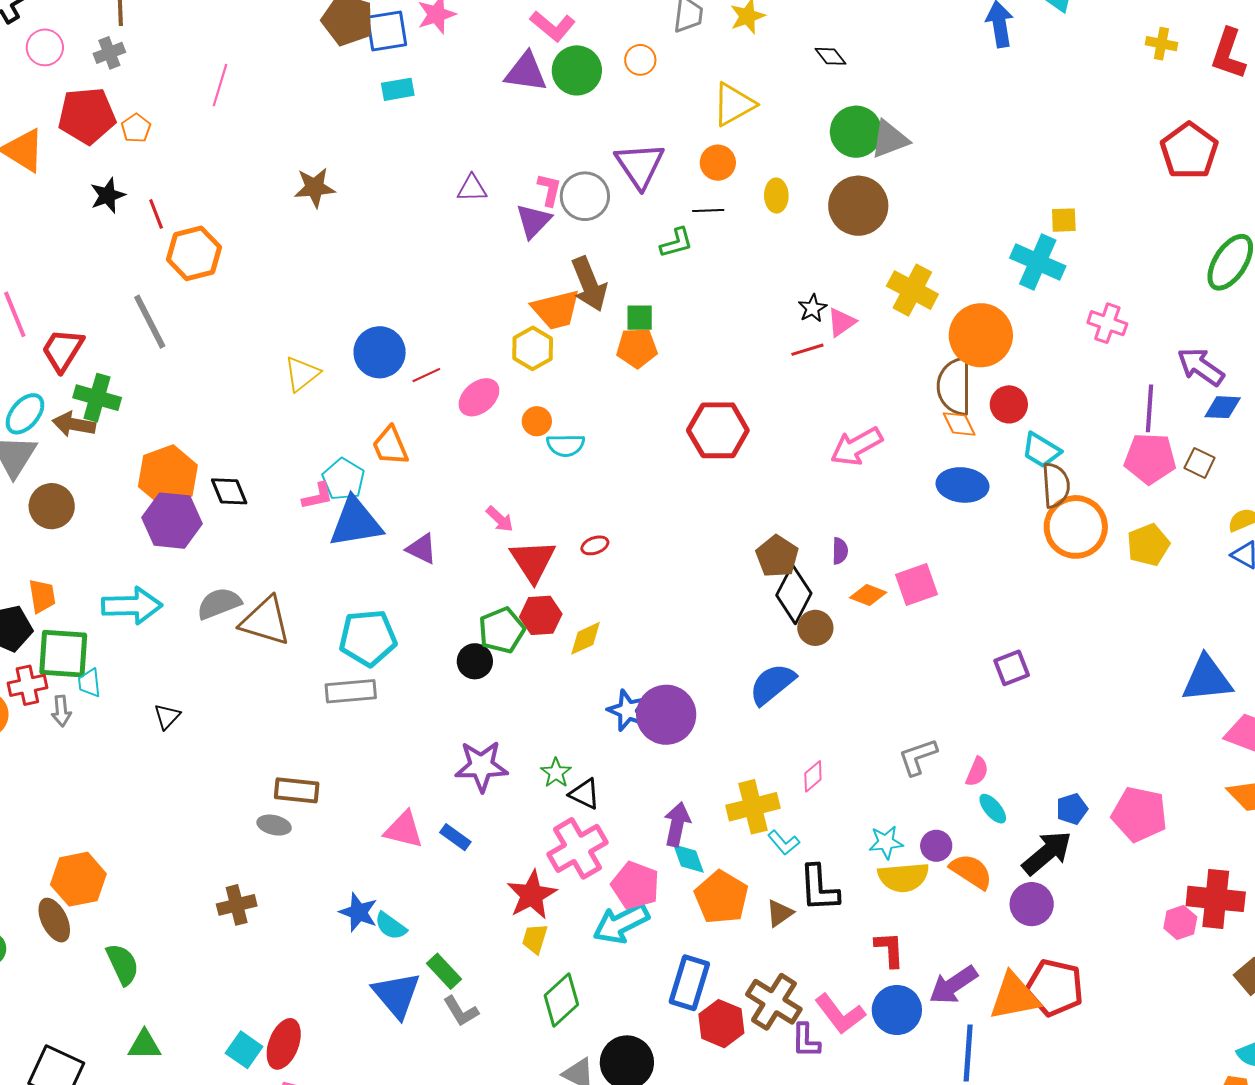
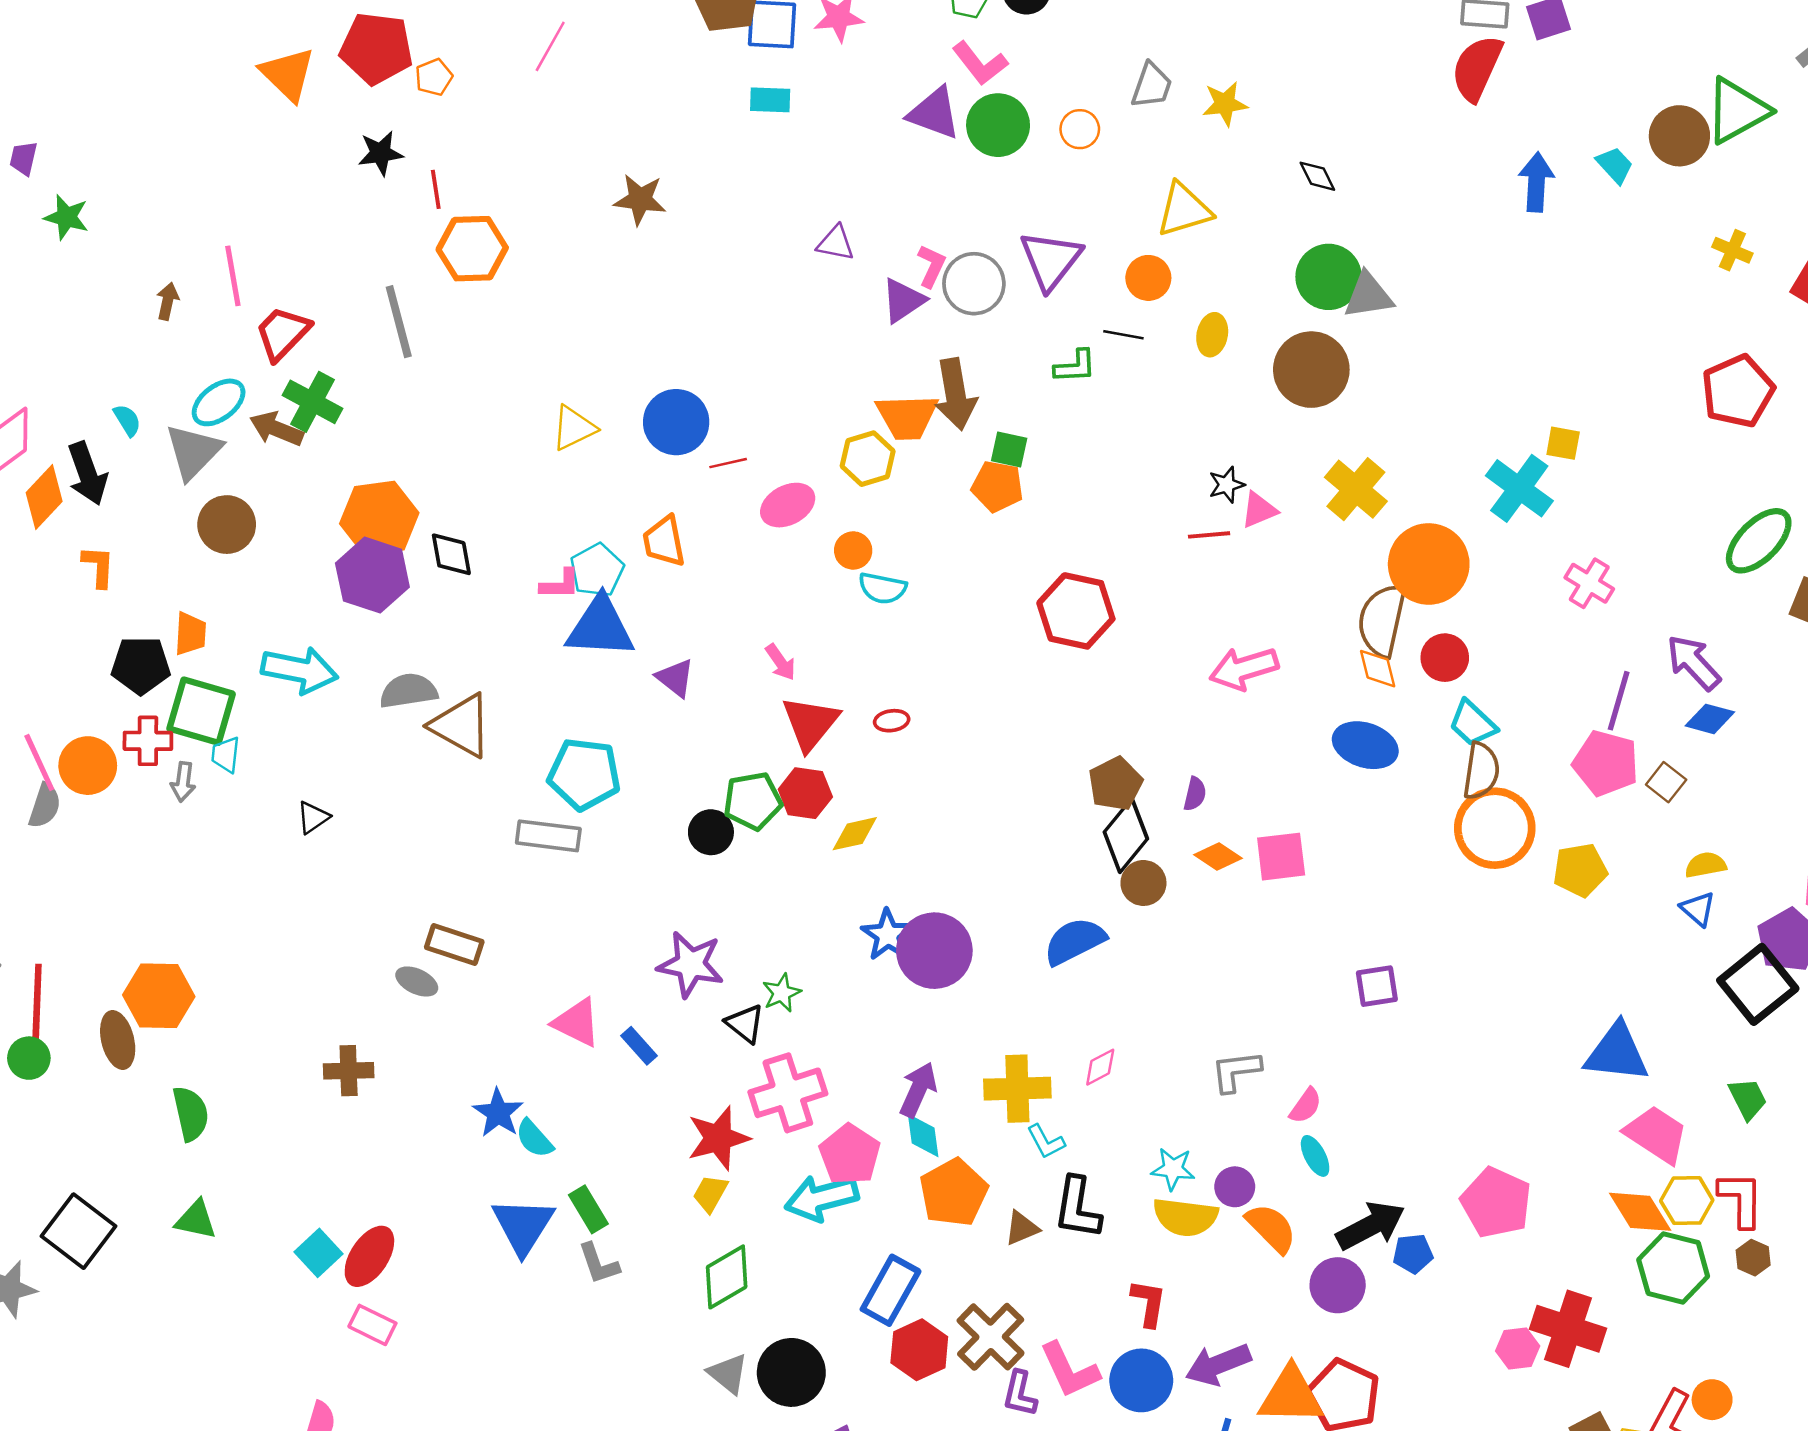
black triangle: (585, 794) -> (745, 1024), moved
blue pentagon: (1072, 809) -> (1413, 1254), moved

